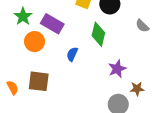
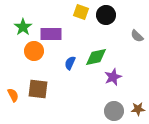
purple rectangle: (52, 24) -> (51, 34), turned -30
green diamond: (98, 34) -> (96, 57), moved, turned 65
brown star: (137, 89) -> (138, 109), moved

